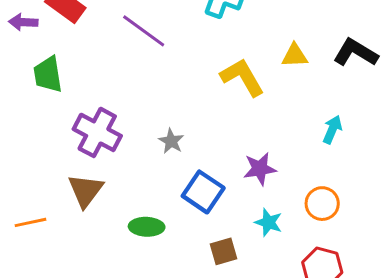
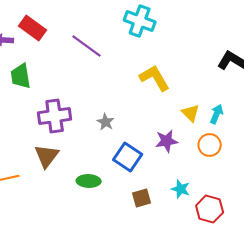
yellow triangle: (295, 56) -> (191, 113), moved, turned 48
purple cross: (97, 132) -> (55, 116), turned -36
orange circle: (322, 204) -> (210, 145), moved
cyan star: (268, 222) -> (181, 189), moved

